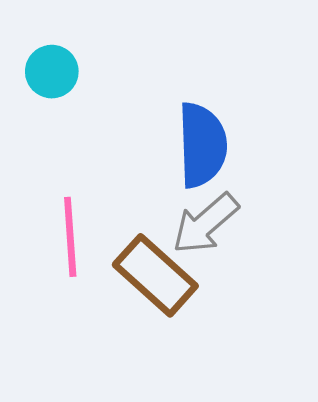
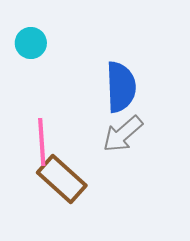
brown rectangle: (155, 275) -> (62, 179), moved

